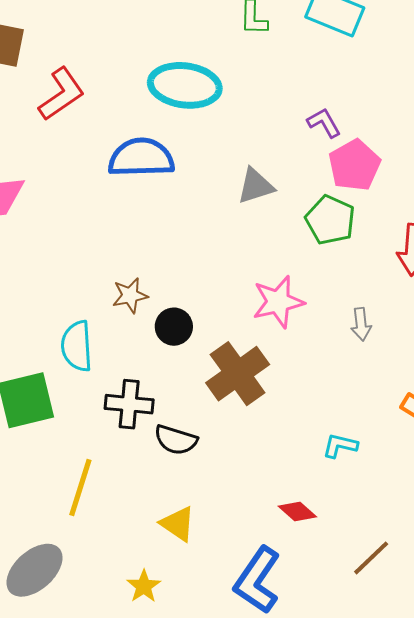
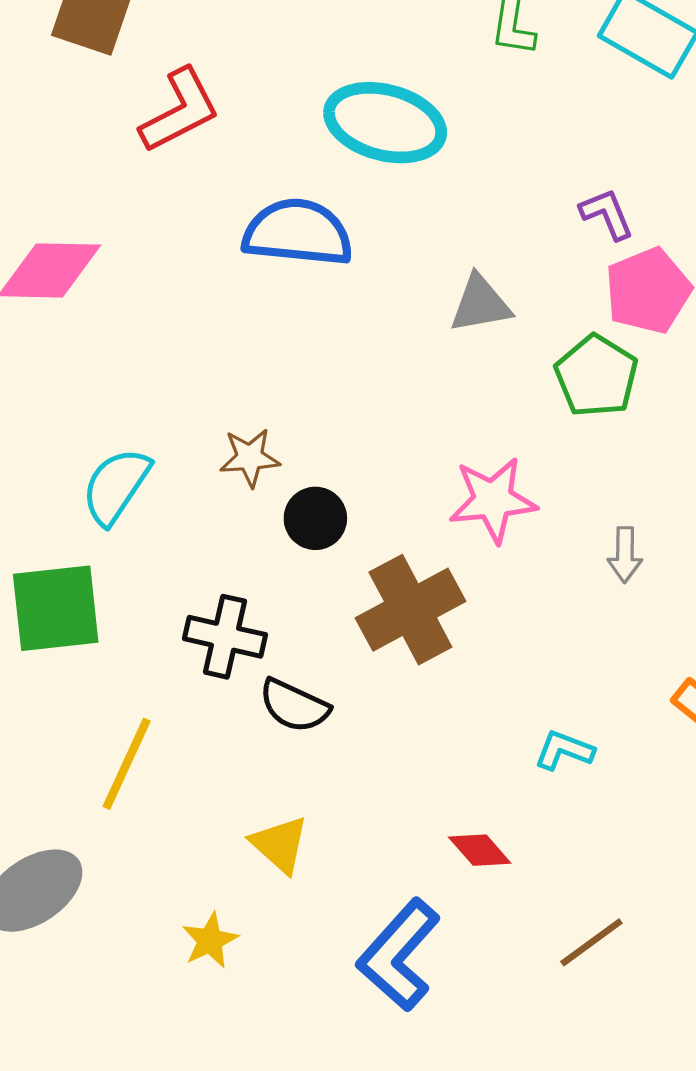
cyan semicircle: (77, 346) -> (116, 486), moved, turned 30

